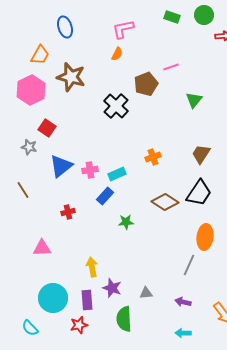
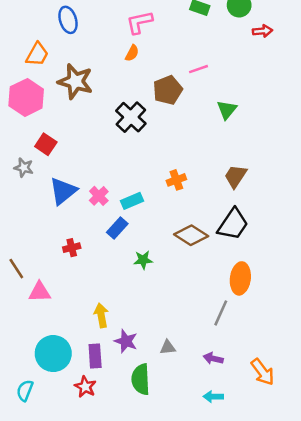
pink cross: (90, 170) -> (99, 196), turned -35
brown line: (23, 190) -> (16, 269), moved
red star: (79, 325) -> (85, 387), turned -30
cyan semicircle: (30, 328) -> (25, 390), turned 66

